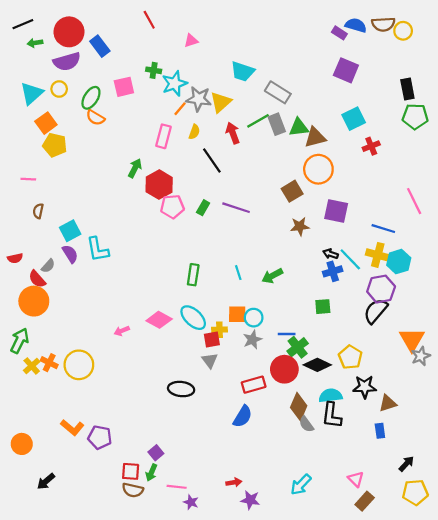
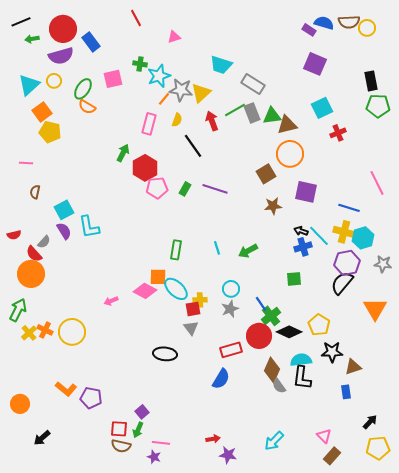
orange square: (237, 314) -> (158, 277), moved
blue line: (287, 334) -> (261, 304), turned 56
gray star: (421, 356) -> (383, 264), moved, turned 30
purple star: (191, 502) -> (154, 457), moved

